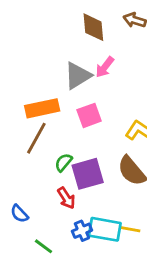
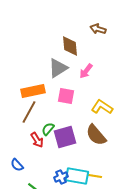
brown diamond: (93, 27) -> (70, 46), moved
pink arrow: (105, 67) -> (86, 71), moved
pink square: (89, 115) -> (66, 96), turned 30
red arrow: (66, 198) -> (37, 140), moved

